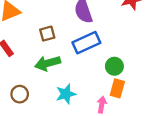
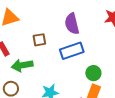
green arrow: (48, 63) -> (22, 65), moved

